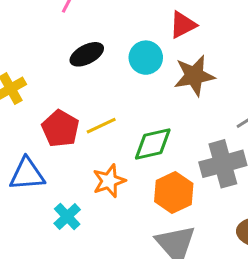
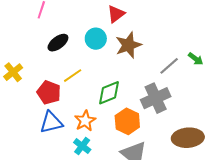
yellow line: (101, 126) -> (73, 76), moved
blue triangle: (27, 174) -> (51, 122), moved
cyan cross: (67, 216) -> (82, 146), moved

